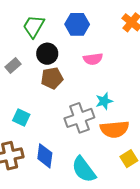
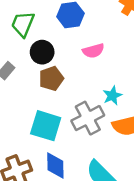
cyan square: (21, 118) -> (46, 126), moved, size x1.6

